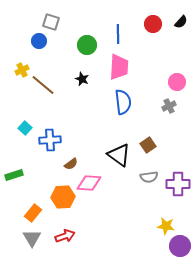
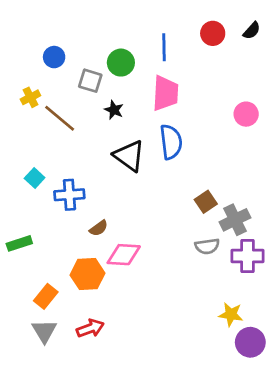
gray square: (51, 22) -> (90, 81), moved
gray cross: (169, 106) -> (235, 220), moved, size x1.5
black triangle: (119, 155) -> (129, 156), moved

